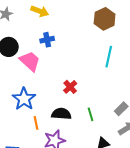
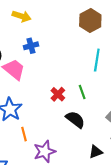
black semicircle: (61, 114) -> (75, 120), moved, turned 36
green line: (91, 114) -> (82, 92), moved

